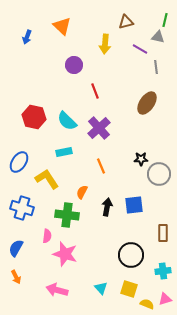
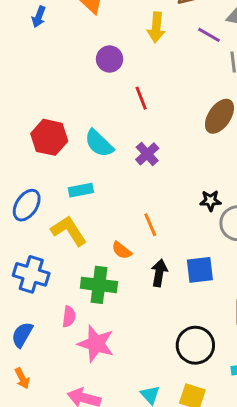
purple cross: (99, 128) -> (147, 154), size x0.7
cyan rectangle: (64, 152) -> (81, 190), moved
orange line: (101, 166) -> (150, 225), moved
orange semicircle: (82, 192) -> (122, 250), turned -80

